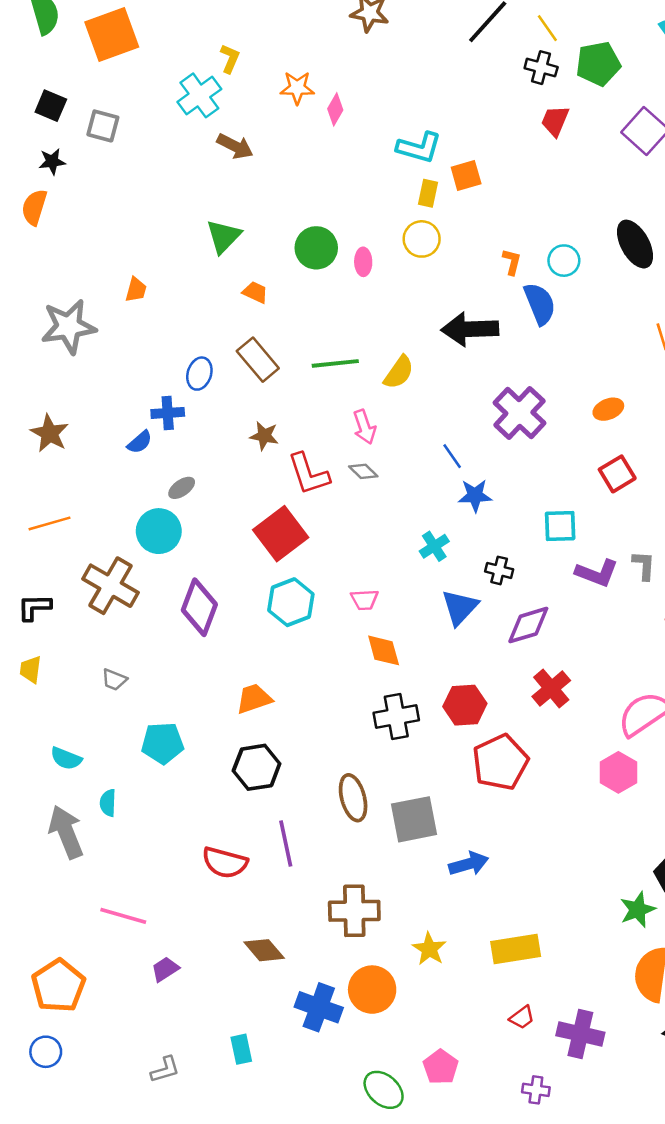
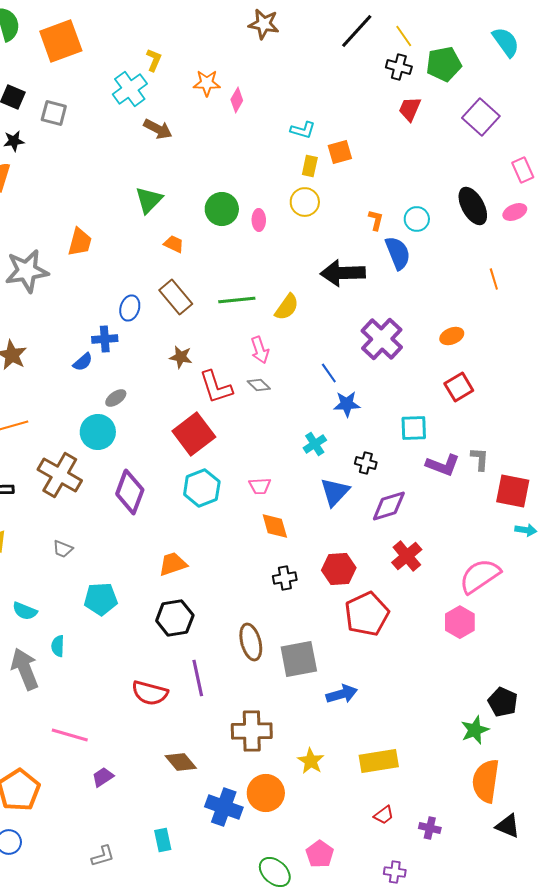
cyan L-shape: (419, 148) -> (303, 130), size x0.7
orange trapezoid: (136, 290) -> (80, 242), size x1.4
black cross: (396, 716) -> (285, 578), size x0.7
purple cross: (580, 1034) -> (430, 828), size x0.6

